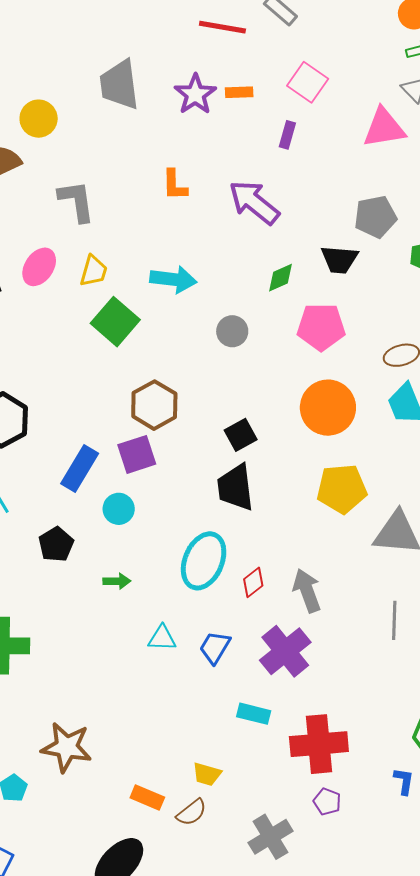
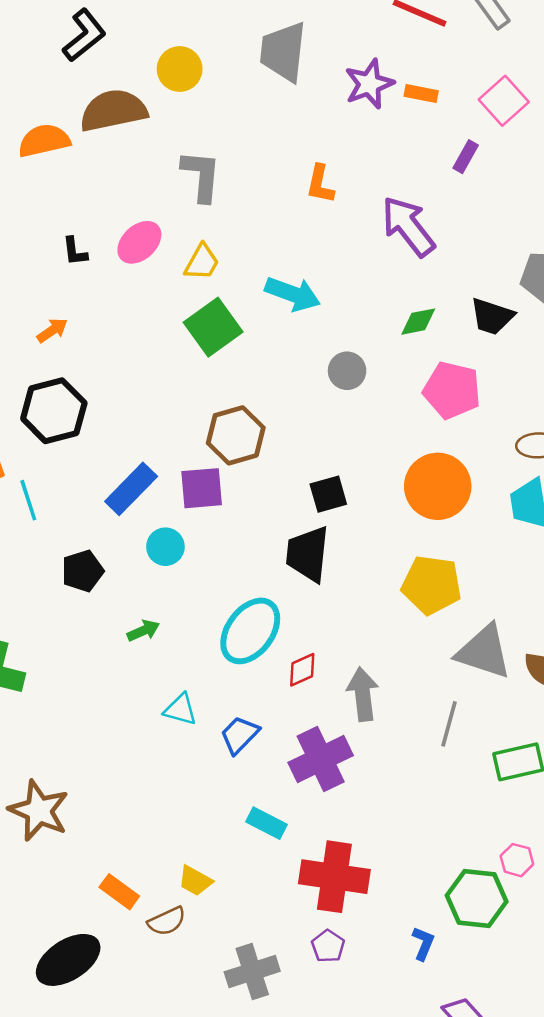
green arrow: (117, 581) -> (143, 631), turned -36
gray line: (394, 620) -> (449, 724), moved

